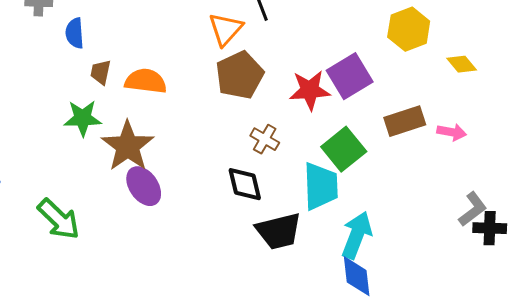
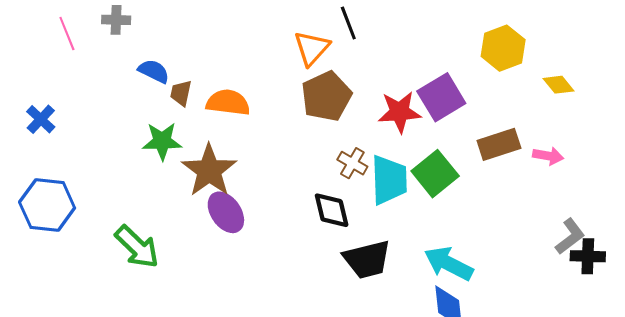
blue semicircle: (75, 33) -> (154, 71), moved, turned 120
cyan trapezoid: (321, 186) -> (389, 180), moved
cyan arrow: (357, 235) -> (449, 264), turned -84

